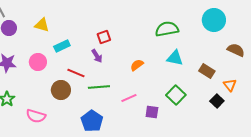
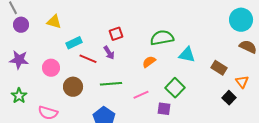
cyan circle: (214, 20) -> (241, 20), moved
green semicircle: (167, 29) -> (162, 38), moved
pink circle: (38, 62) -> (51, 68), moved
red line: (76, 73) -> (88, 59), moved
green square: (176, 95) -> (175, 88), moved

